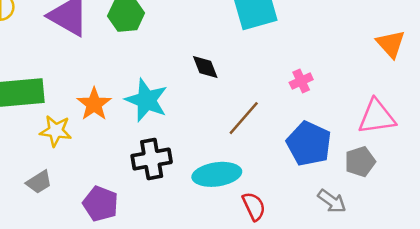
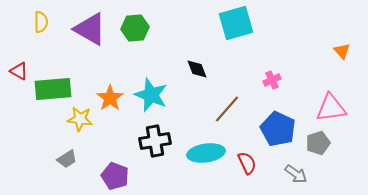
orange triangle: (391, 44) -> (342, 51), size x0.7
red semicircle: (254, 206) -> (247, 163), moved

